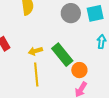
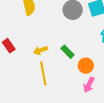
green rectangle: (62, 55) -> (67, 52), size x0.6

